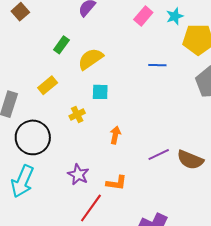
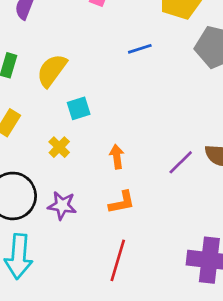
purple star: (78, 174) -> (62, 205), moved
orange L-shape: (116, 183) -> (122, 202), moved

